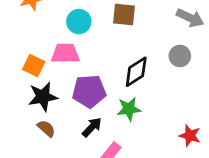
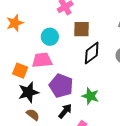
black diamond: (136, 72) -> (92, 53), moved
purple pentagon: (89, 91) -> (61, 86), turned 30
green star: (129, 109) -> (90, 96), turned 30

